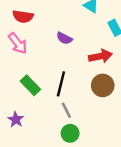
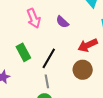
pink arrow: (18, 43) -> (34, 18), moved
red arrow: (100, 56) -> (88, 45), turned 150

